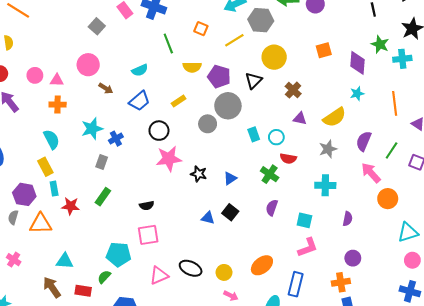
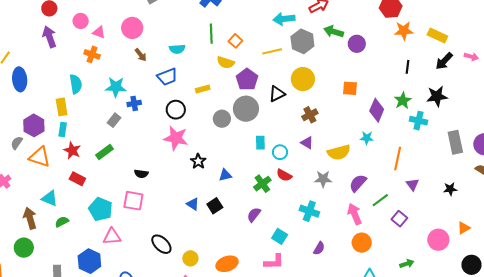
orange square: (201, 29) -> (235, 41), moved
pink triangle: (159, 275) -> (112, 237), moved
green semicircle: (104, 277) -> (62, 222), moved
red rectangle: (83, 291) -> (77, 179), moved

